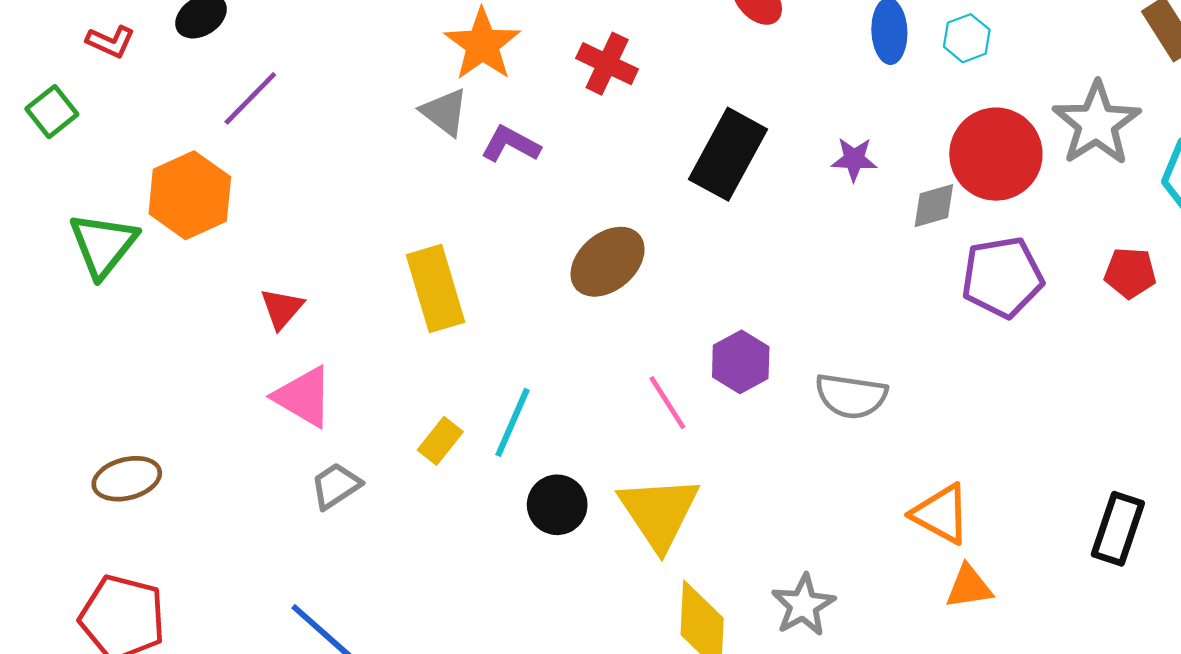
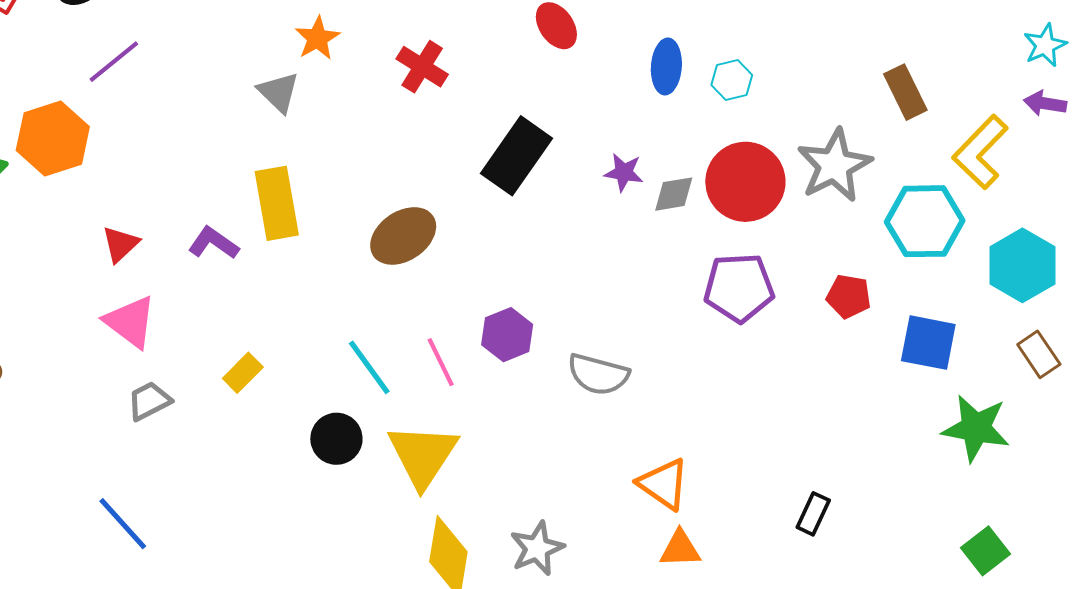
orange star: (482, 44) -> (317, 38), size x0.7
purple L-shape: (511, 144) -> (214, 243), moved
gray diamond: (934, 206) -> (674, 194), moved
yellow rectangle: (436, 289) -> (277, 203), moved
cyan line: (512, 422) -> (369, 367), moved, turned -66
black rectangle: (1118, 529) -> (813, 514), size x0.7

